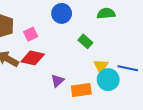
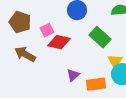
green rectangle: (85, 41) -> (100, 37), size x1.5
red diamond: (33, 58) -> (59, 42), moved

